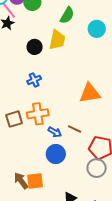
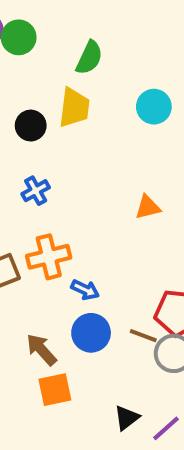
cyan circle: (97, 29) -> (154, 107), moved
orange triangle: (90, 93) -> (148, 207), size x0.6
brown line: (75, 129) -> (143, 336), moved
brown arrow: (21, 181) -> (41, 350), moved

